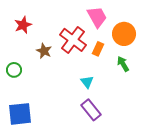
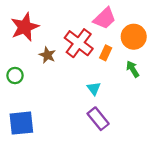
pink trapezoid: (97, 17) -> (105, 18), turned 75
red star: (23, 25) -> (25, 27), size x1.5

